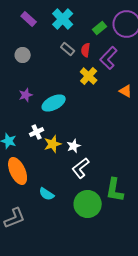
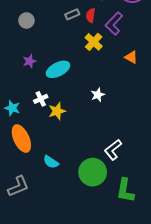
gray rectangle: (68, 49) -> (72, 14), turned -64
white star: (74, 146) -> (98, 95), moved
white L-shape: (81, 168) -> (113, 150), moved
green L-shape: (115, 190) -> (125, 190), moved

